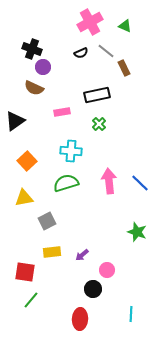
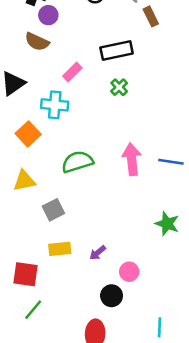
pink rectangle: (62, 112) -> (72, 72), turned -35
cyan cross: (71, 151) -> (55, 105), moved
blue line: (140, 183) -> (171, 162), turned -36

